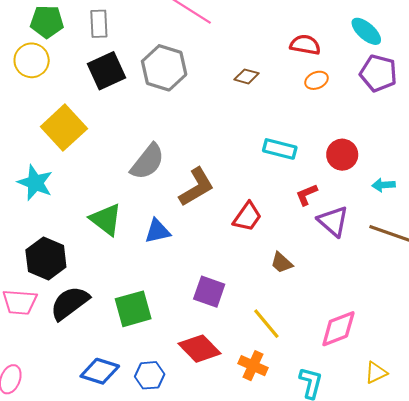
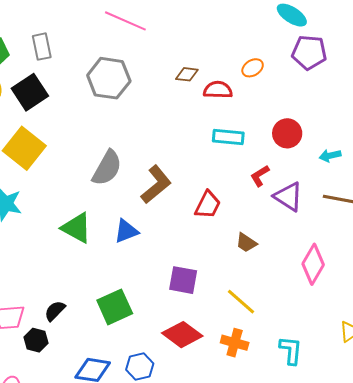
red semicircle: (305, 45) -> (218, 90), moved
black square: (107, 71) -> (30, 92), moved
black hexagon: (46, 259) -> (36, 340), moved, size x0.6
black semicircle: (70, 303) -> (55, 311), size x0.6
pink diamond: (338, 329) -> (313, 264), moved, turned -30

